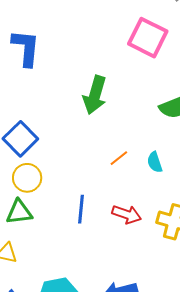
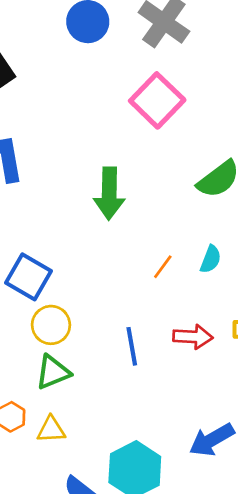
pink square: (148, 38) -> (157, 100), turned 33
cyan semicircle: (155, 162) -> (211, 259), turned -125

